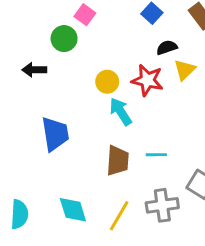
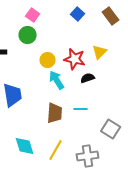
green circle: (64, 39) -> (28, 35), moved
black semicircle: (167, 47) -> (88, 78), moved
gray cross: (162, 205) -> (88, 156), moved

